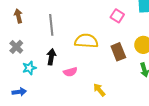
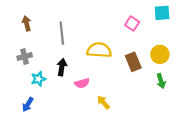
gray cross: (16, 47) -> (25, 57), turned 32
yellow arrow: (99, 90) -> (103, 102), moved
blue arrow: (19, 92) -> (28, 104), turned 128

